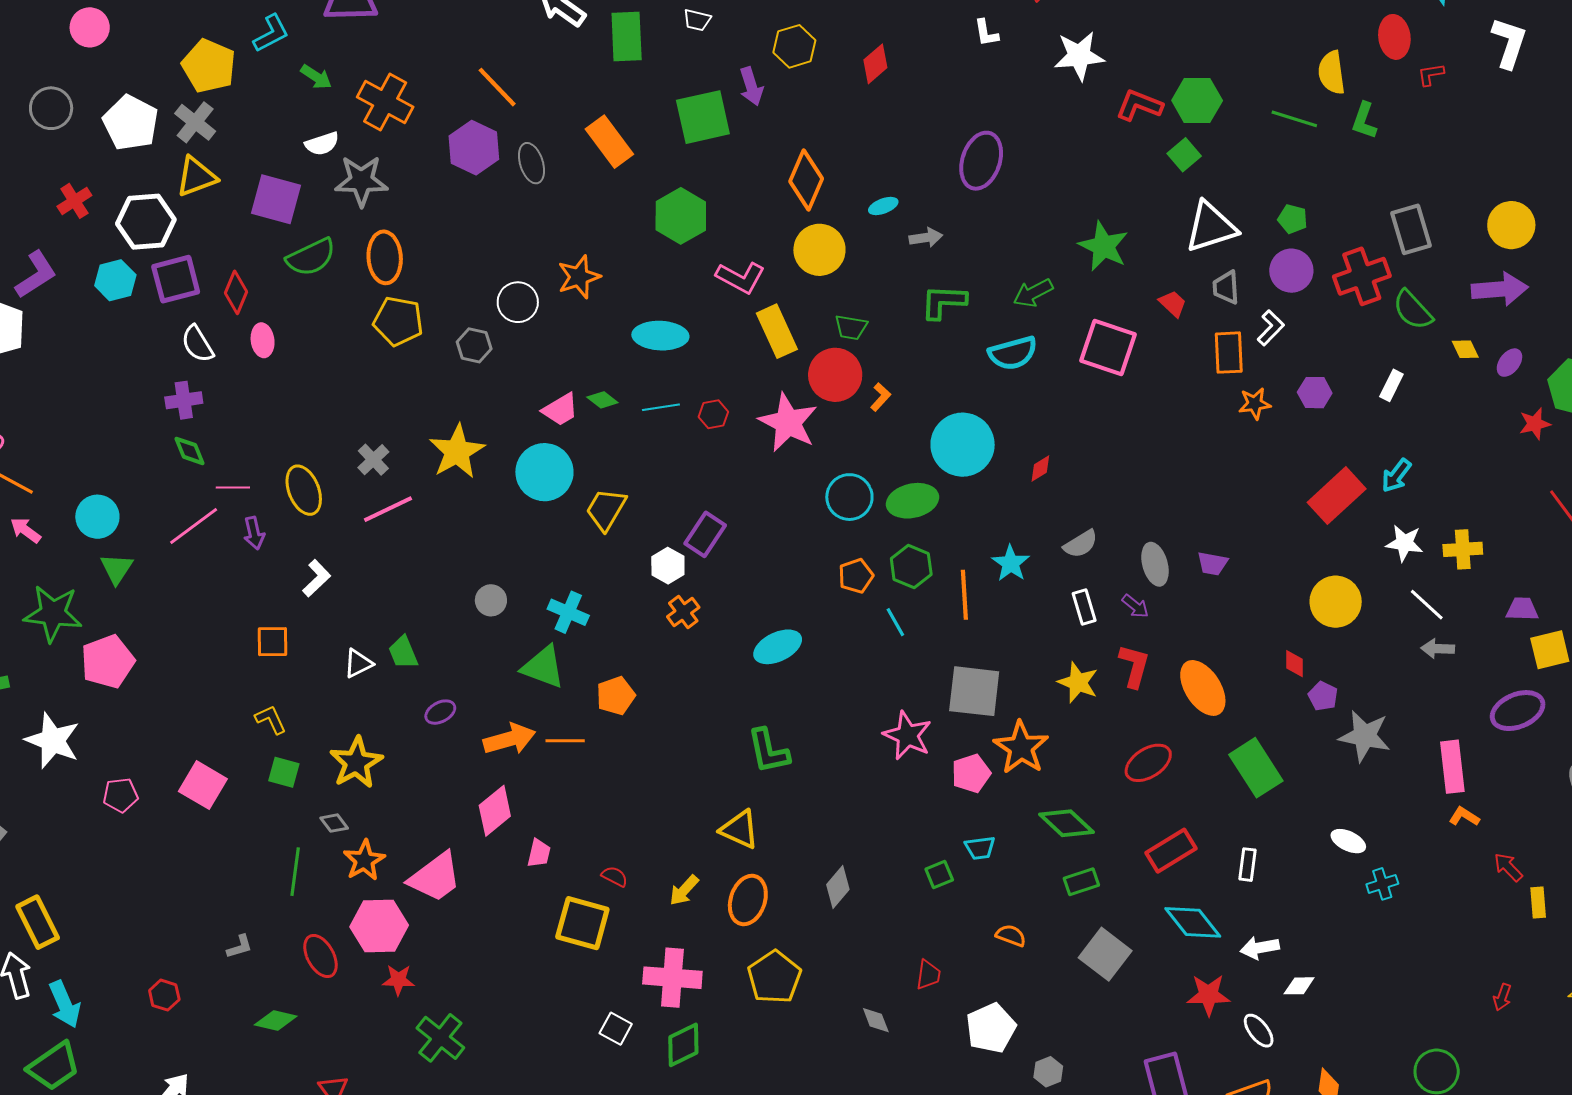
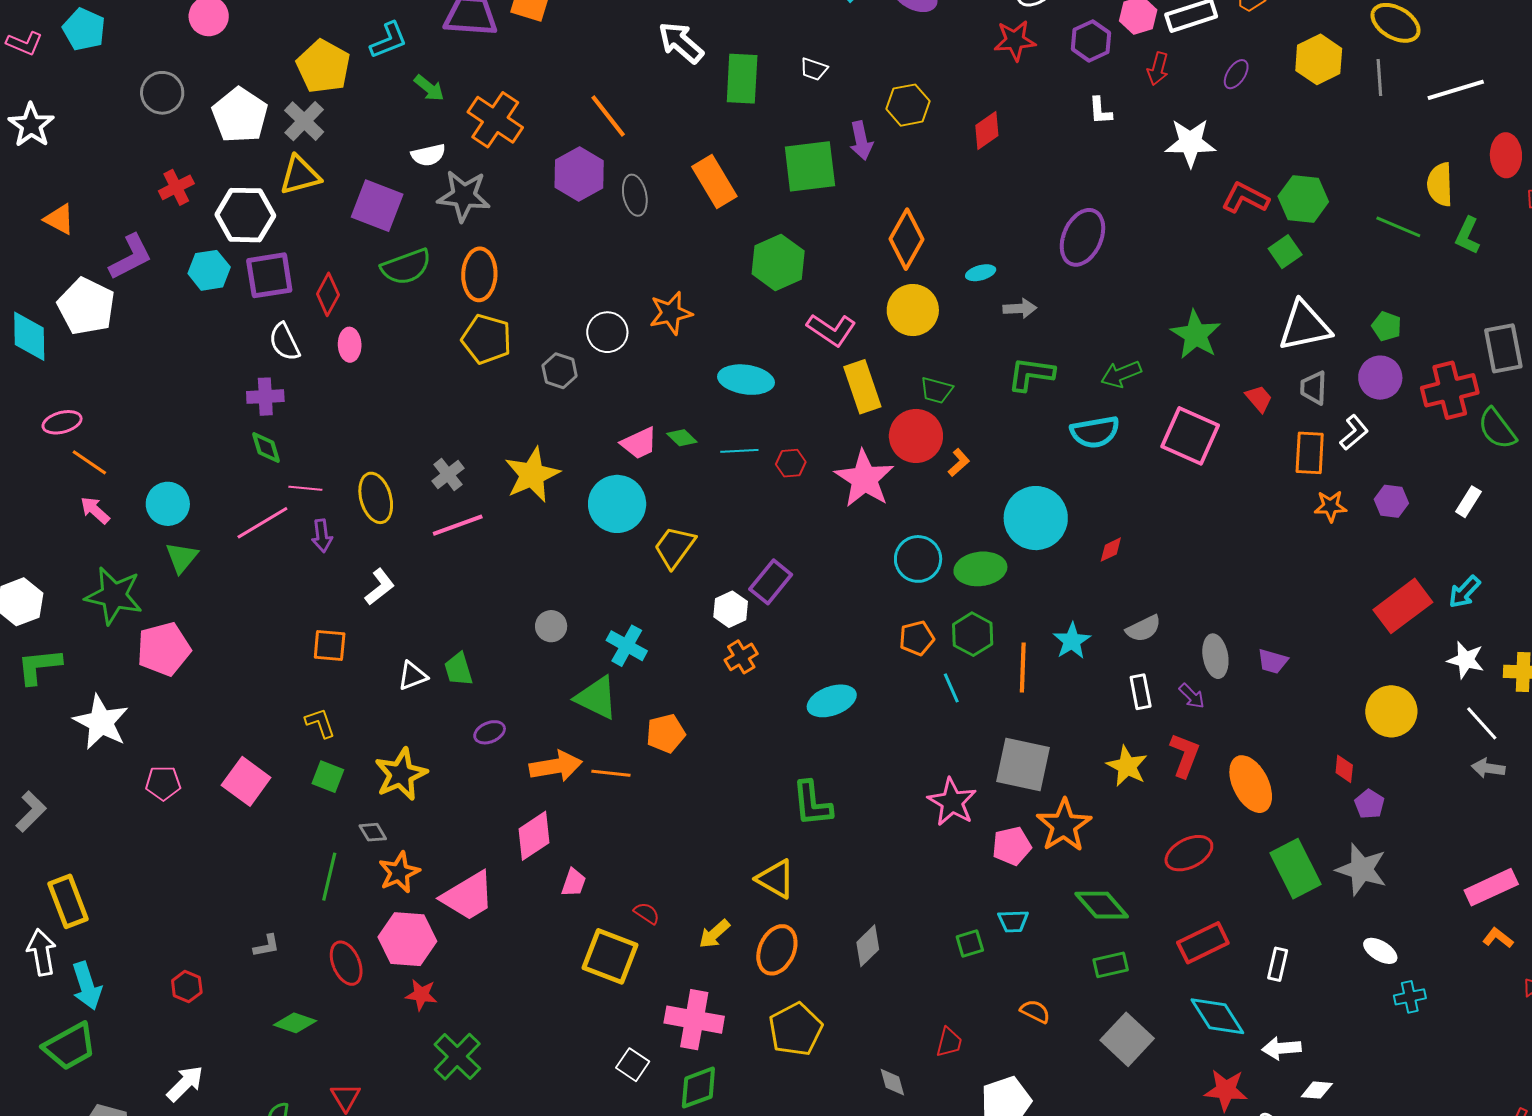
gray star: (1365, 736) -> (1362, 869), moved
pink rectangle: (1452, 767) -> (1491, 887), turned 66

